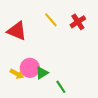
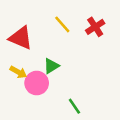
green triangle: (42, 73) -> (51, 66), moved
yellow arrow: (17, 74) -> (18, 72), moved

